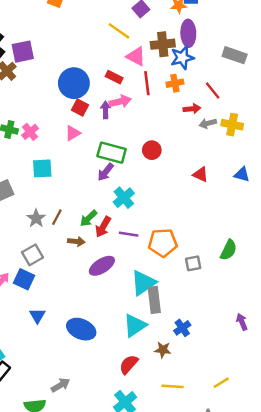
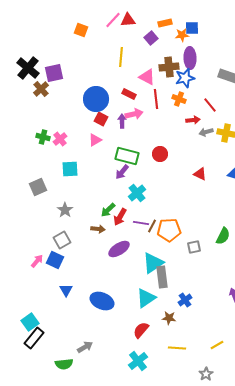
yellow line: (119, 31) -> (121, 57), moved, turned 60
orange cross: (175, 83) -> (179, 99), turned 32
brown line: (57, 217) -> (152, 226), moved

